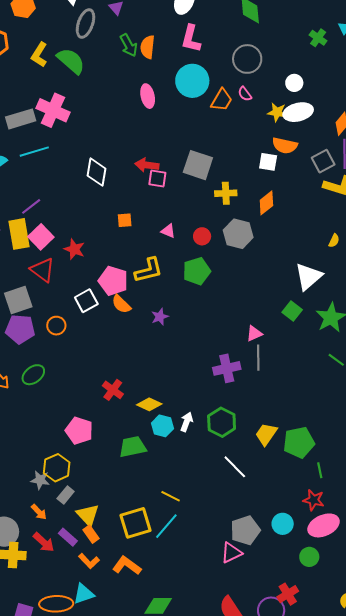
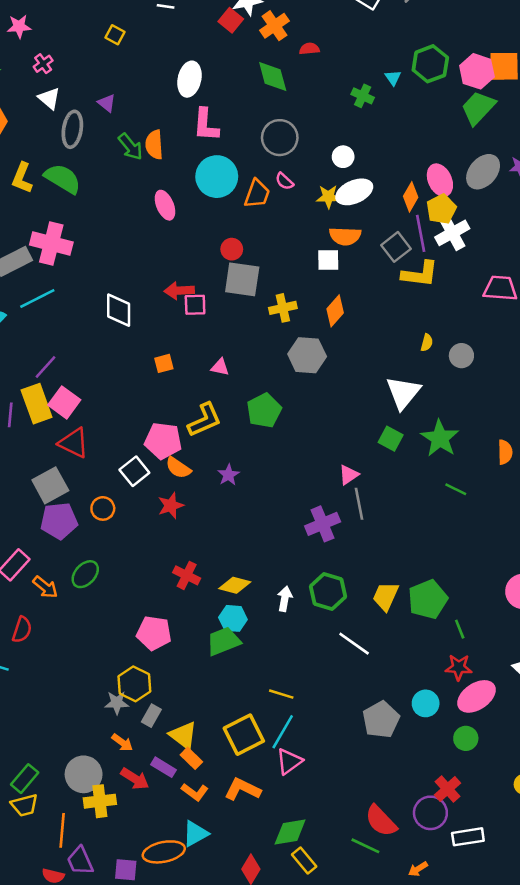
red circle: (202, 236) -> (232, 249), moved
red star: (74, 249) -> (171, 506), moved, turned -30
cyan hexagon: (162, 426) -> (233, 618), moved
pink triangle: (231, 553) -> (289, 761), moved

